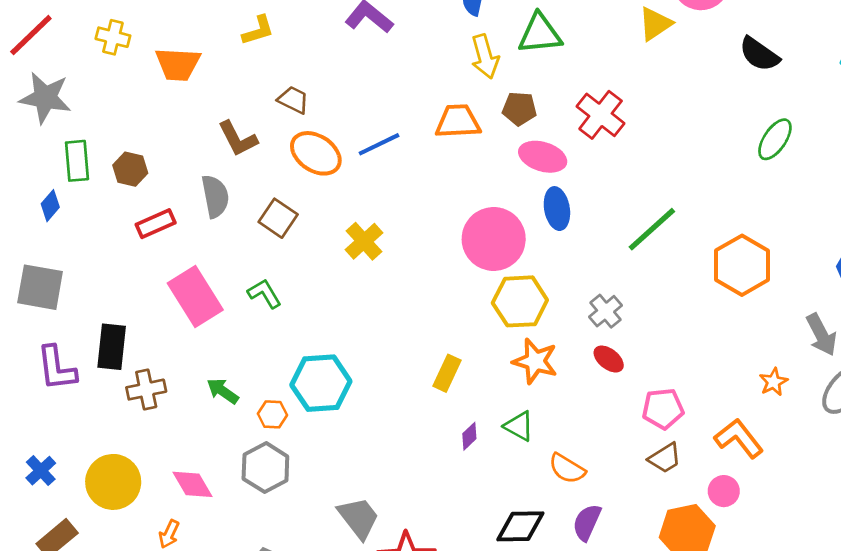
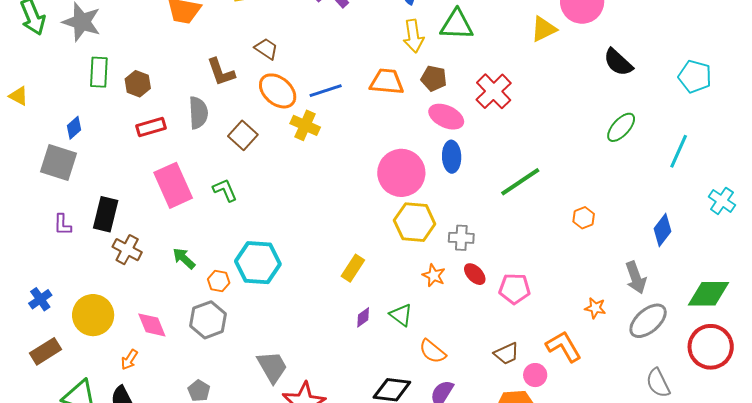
blue diamond: (50, 206) -> (74, 128), moved
yellow cross: (364, 241) -> (305, 125), moved, turned -32
orange hexagon: (742, 265) -> (584, 218), size x0.5
gray cross: (606, 311) -> (461, 238), moved, turned 35
orange star: (535, 361) -> (434, 275), moved, size x0.7
purple L-shape: (57, 368) -> (62, 225), size x0.6
orange star: (773, 382) -> (595, 308), turned 30
brown cross: (146, 390) -> (127, 250), turned 32
pink pentagon: (663, 409) -> (515, 289), moved
pink circle: (724, 491) -> (535, 375), moved

